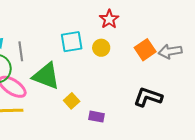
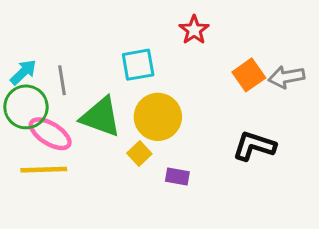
yellow circle: (101, 48) -> (158, 117), moved, size x1.8

